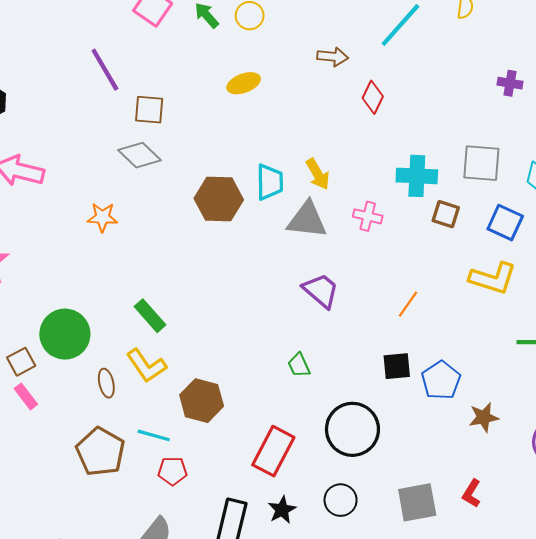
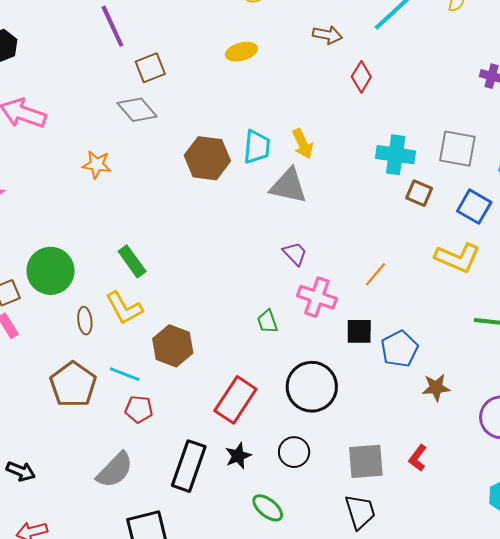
brown square: (149, 110) -> (150, 68), turned -32
pink cross: (368, 216) -> (317, 297), moved, size x1.4
purple trapezoid: (321, 291) -> (295, 254), size x0.7

